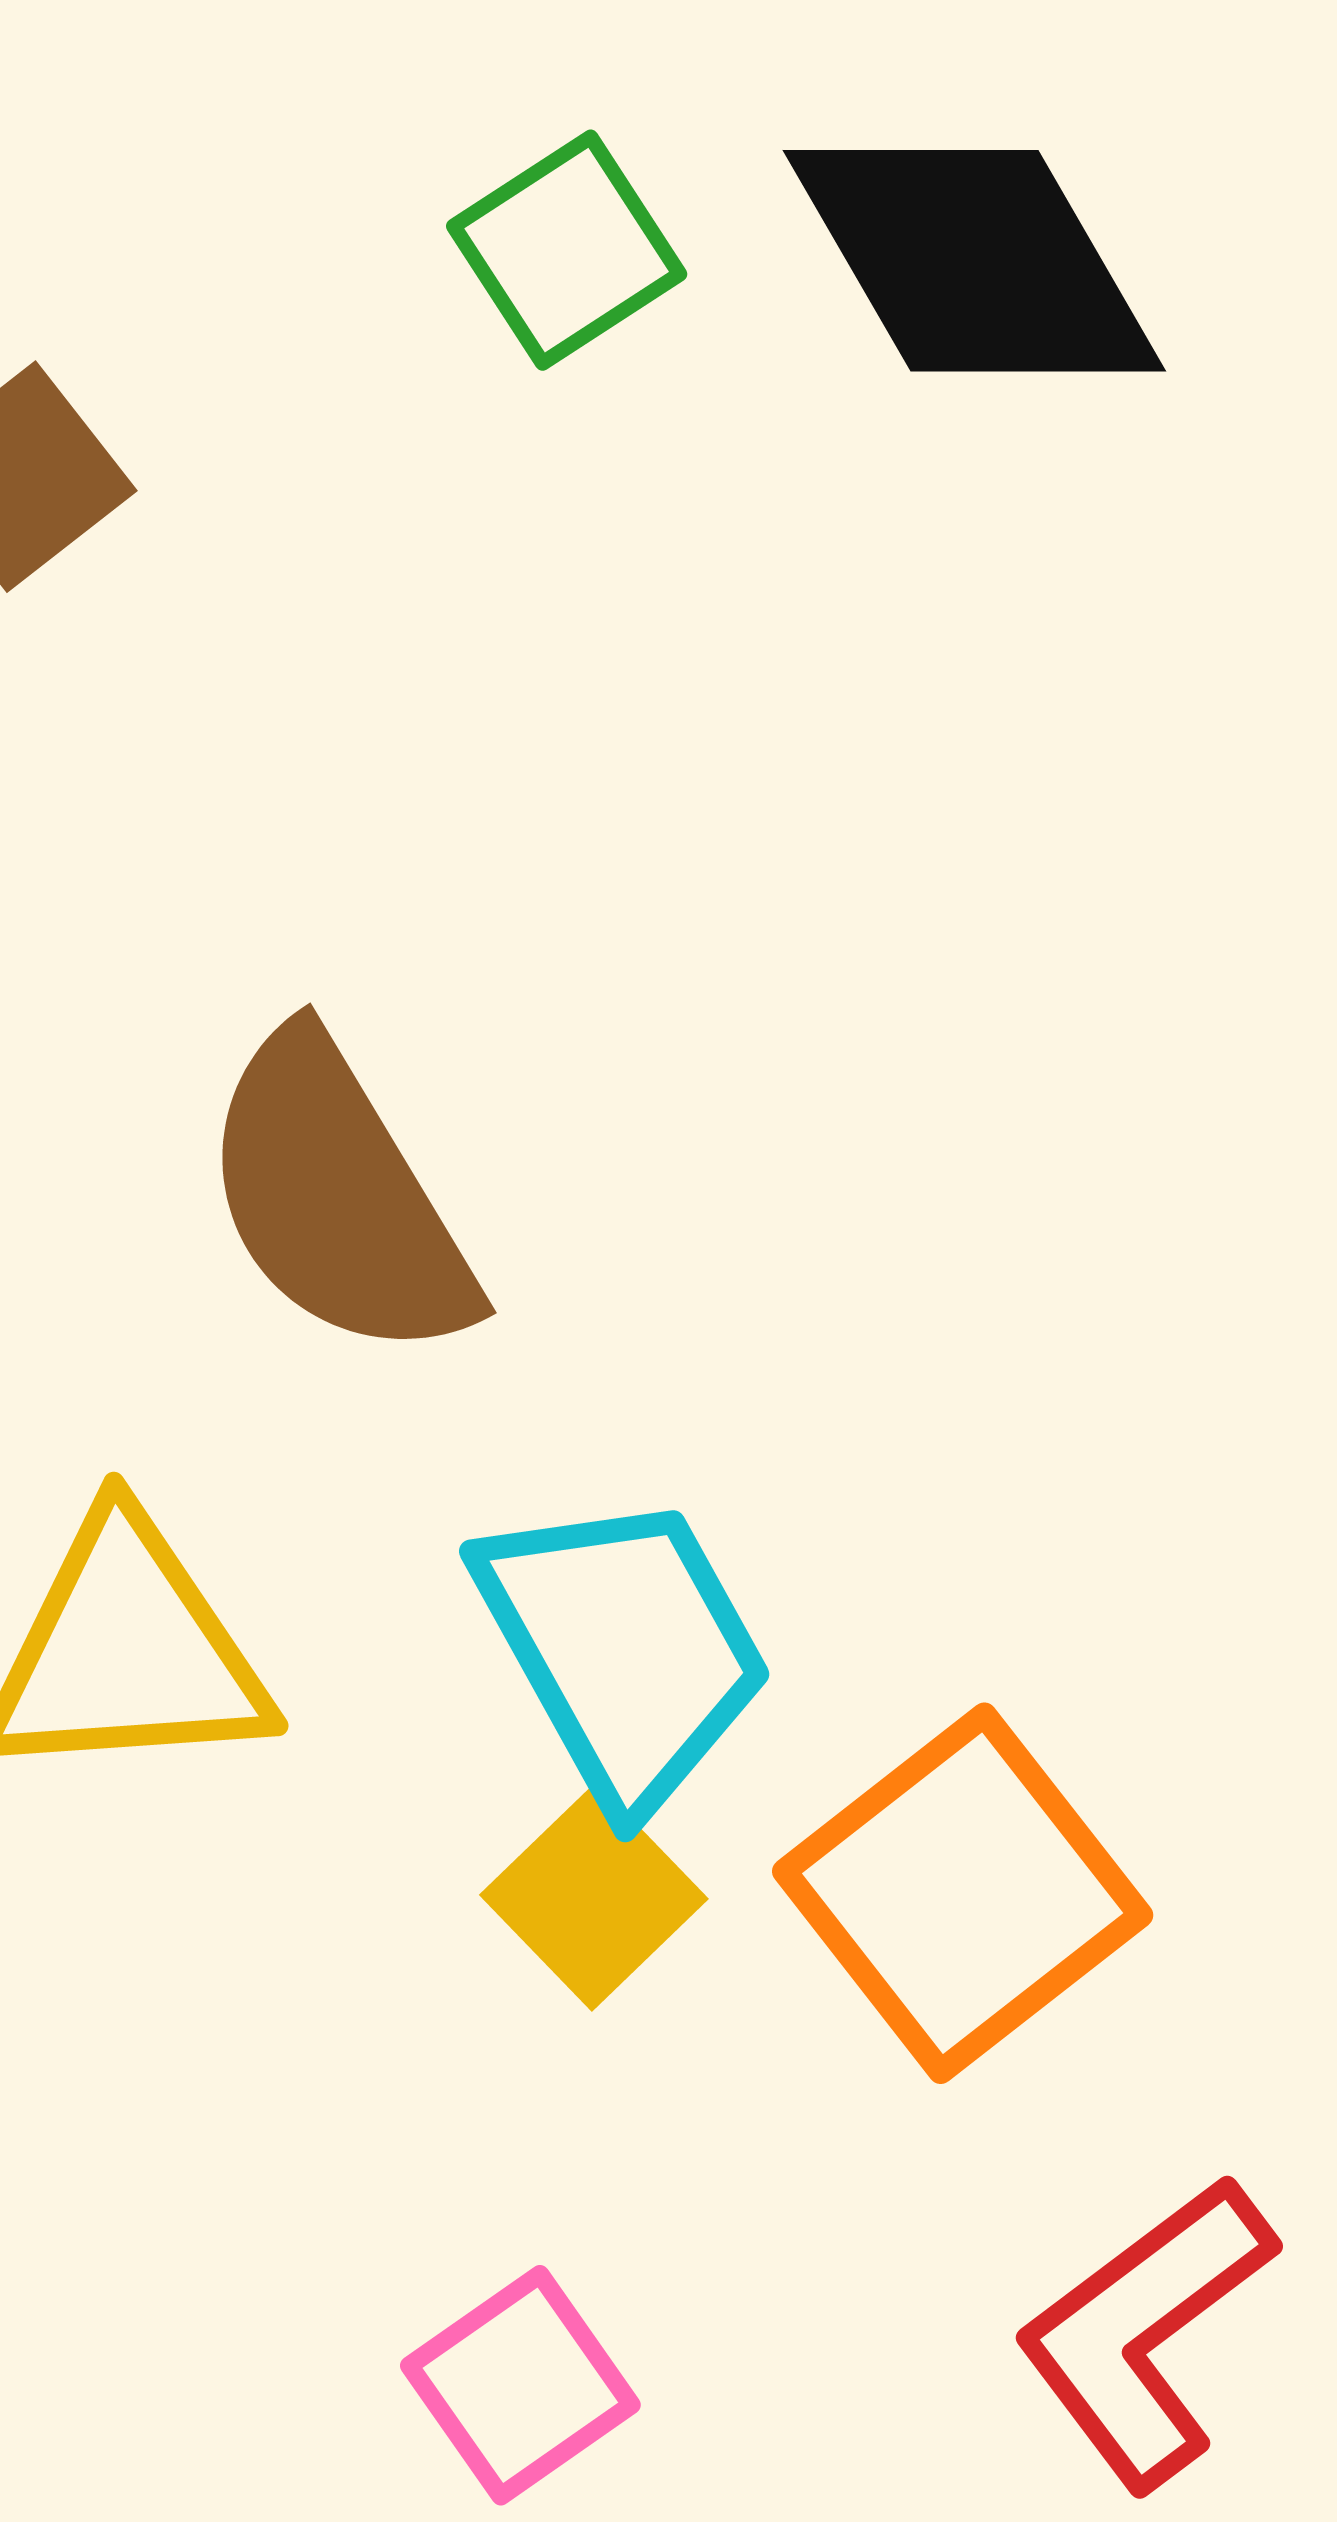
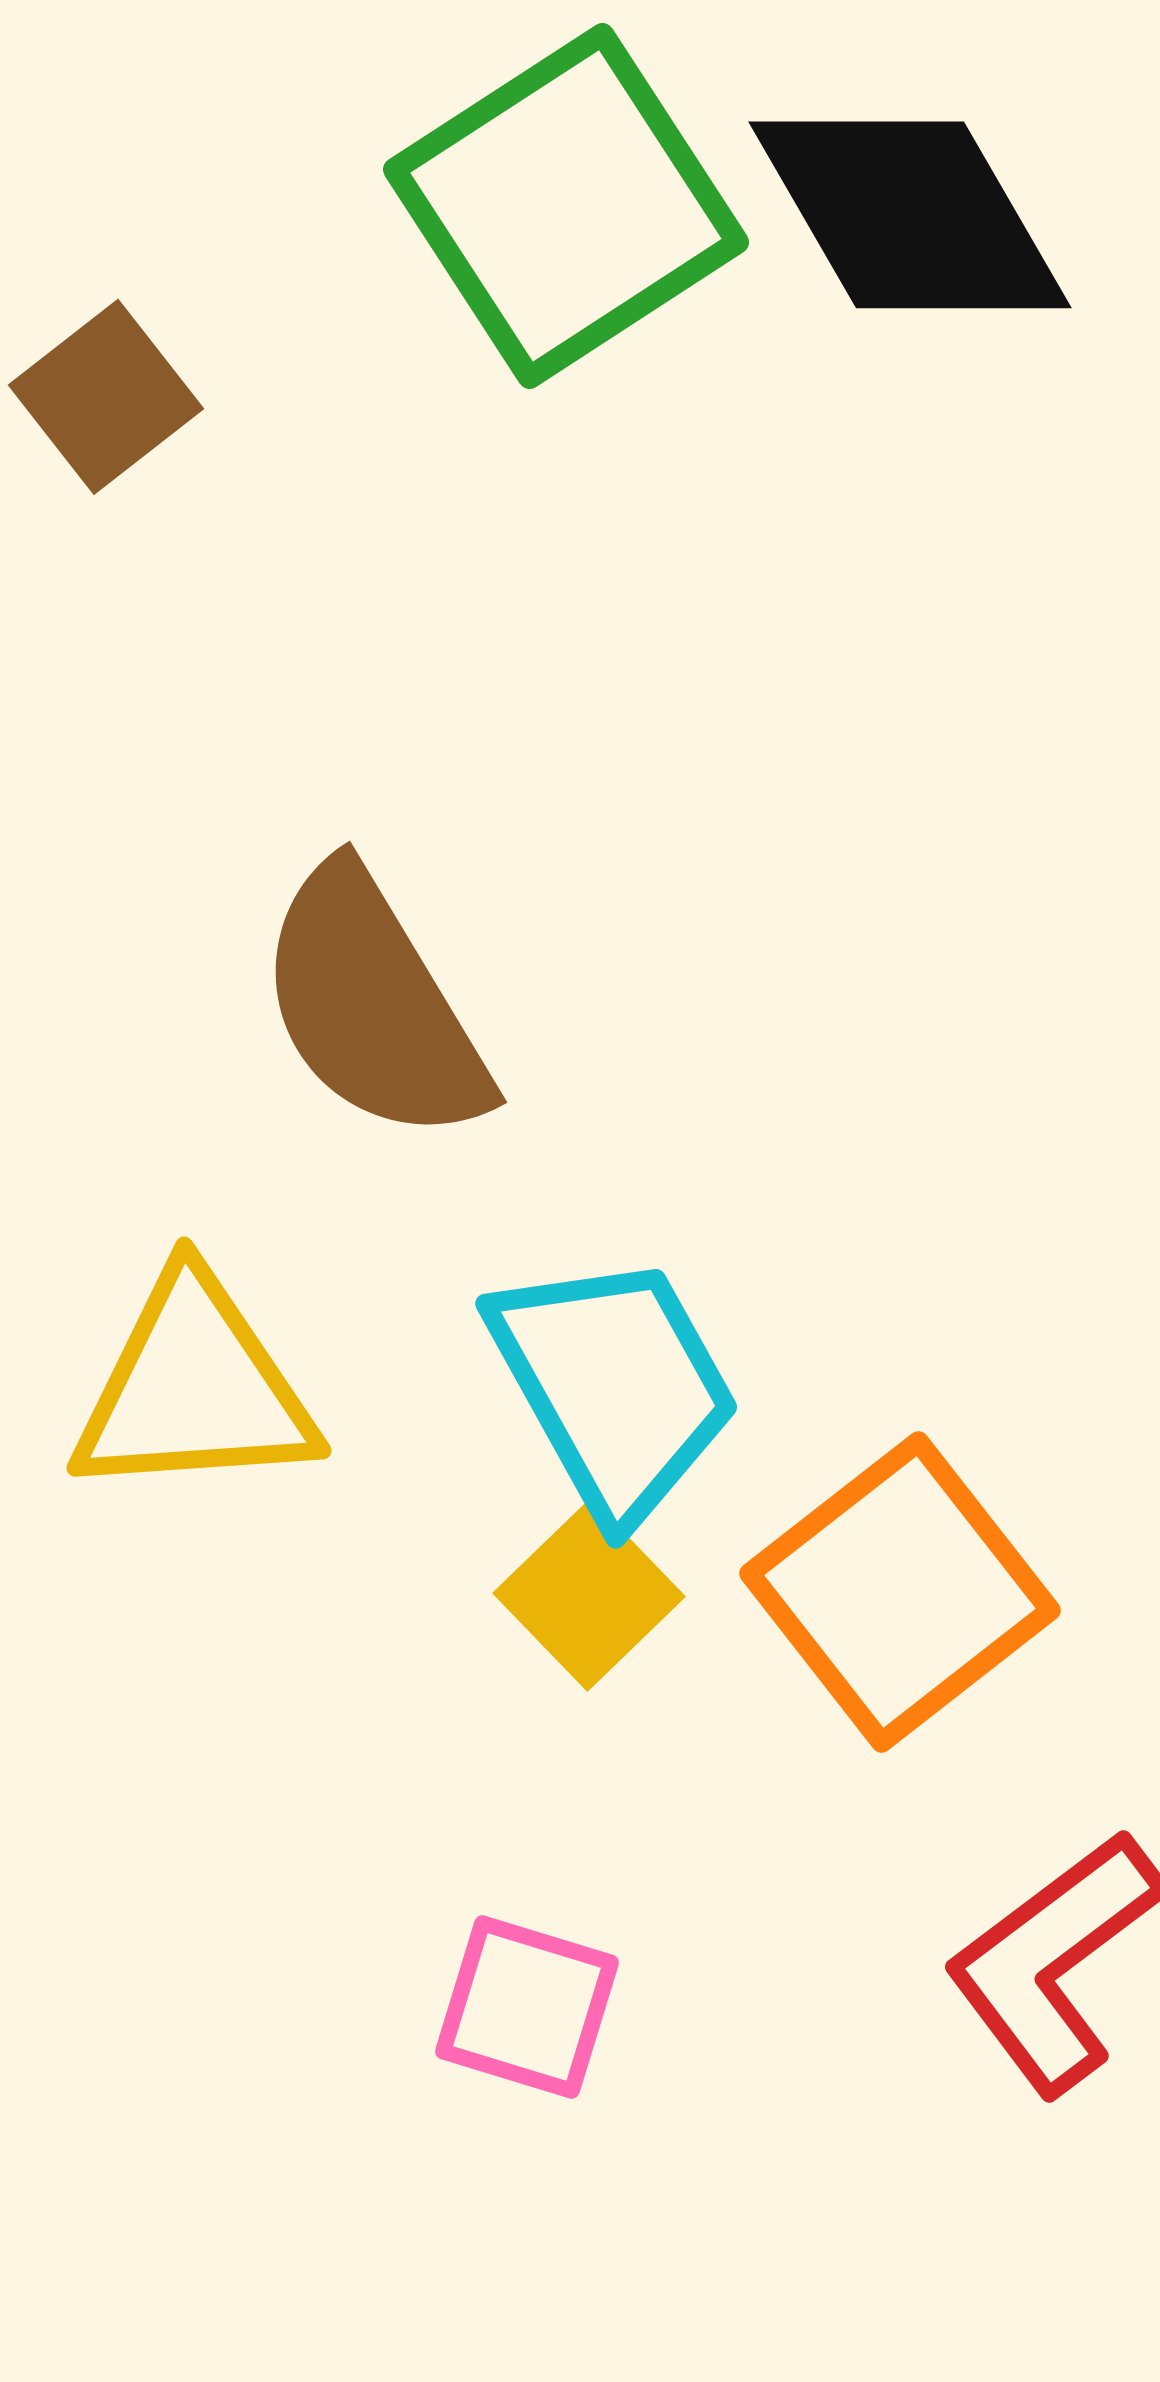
green square: (567, 250) -> (566, 206), size x1.8
pink square: (520, 2385) -> (527, 2007), turned -38

